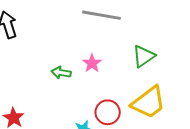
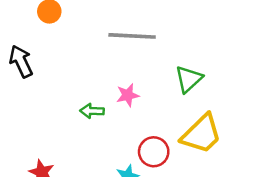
pink star: (92, 63) -> (128, 95), turned 30

